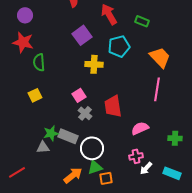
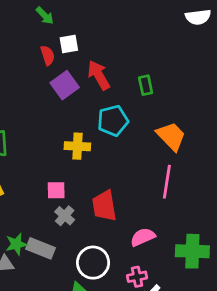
green rectangle: (142, 21) -> (146, 85), turned 56
purple square: (82, 35) -> (65, 85), moved
pink square: (79, 95) -> (56, 190), turned 32
green cross: (175, 138) -> (192, 251), size x1.6
white circle: (92, 148) -> (93, 263), moved

